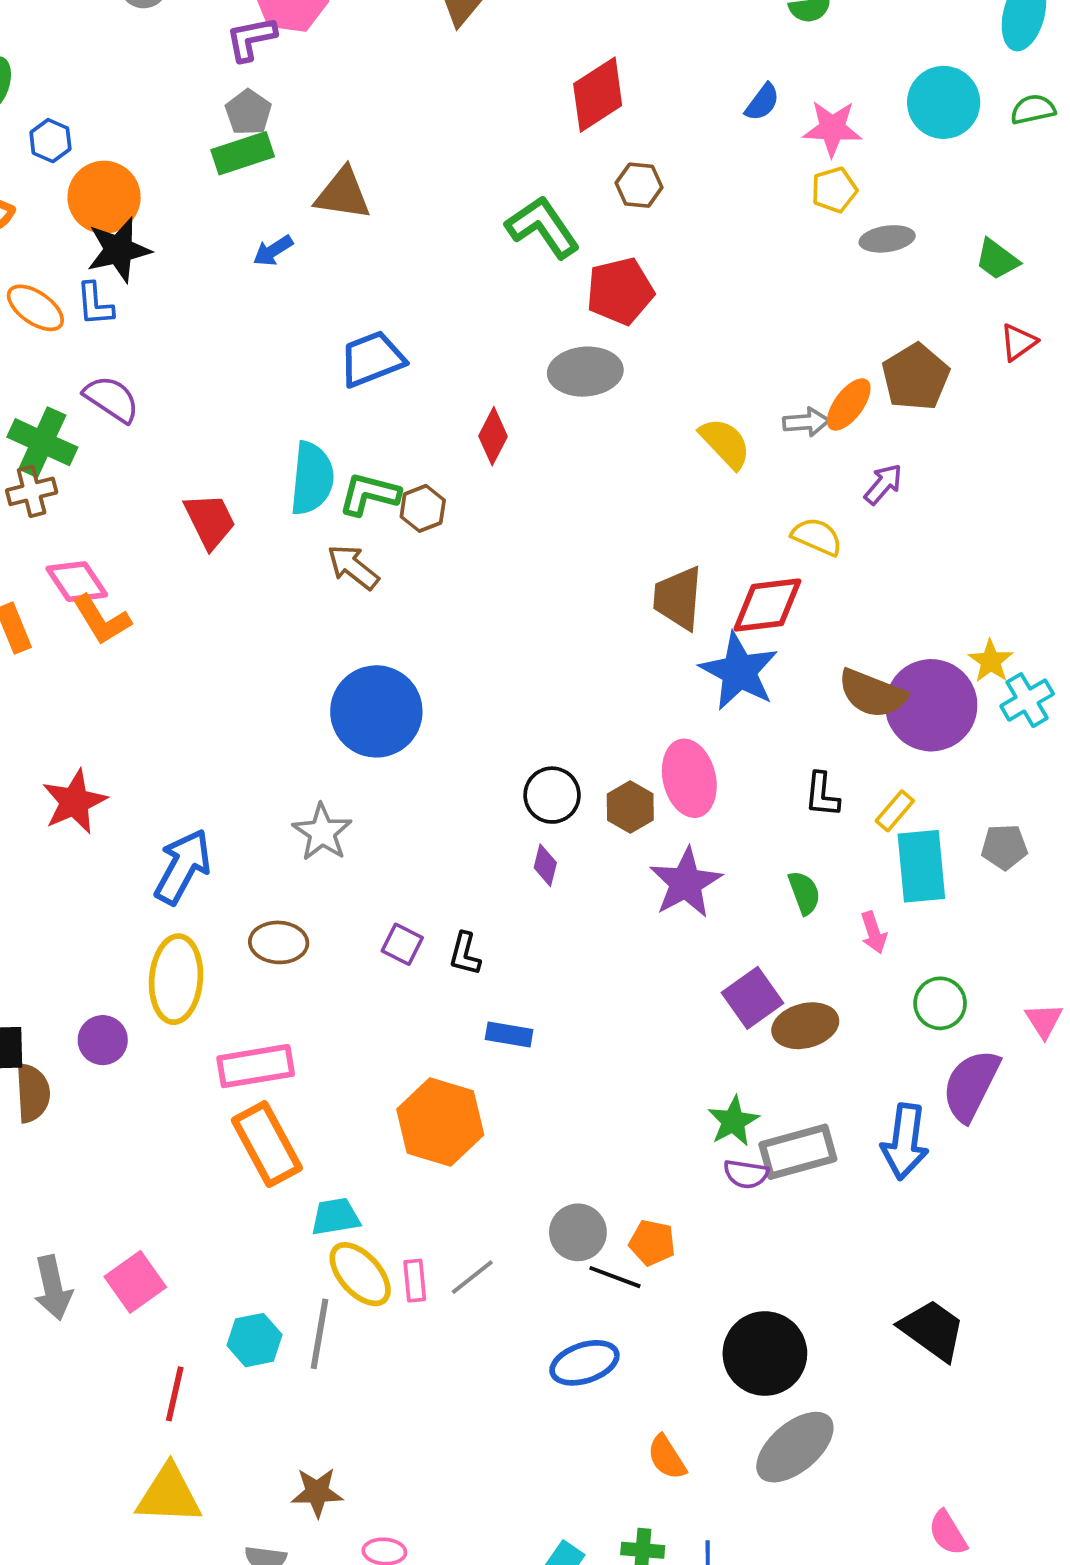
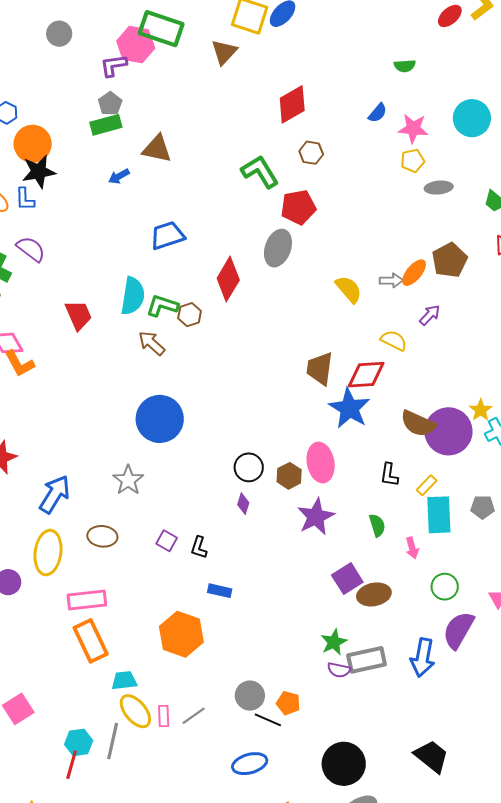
gray ellipse: (585, 372) -> (278, 248), turned -69
red diamond: (493, 436) -> (228, 279), size x1.5
red line: (175, 1394) -> (72, 765), moved

